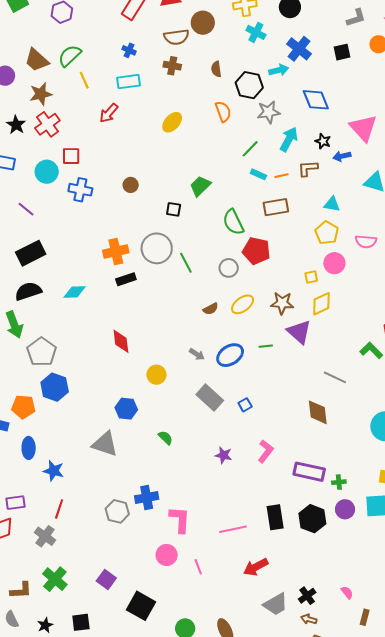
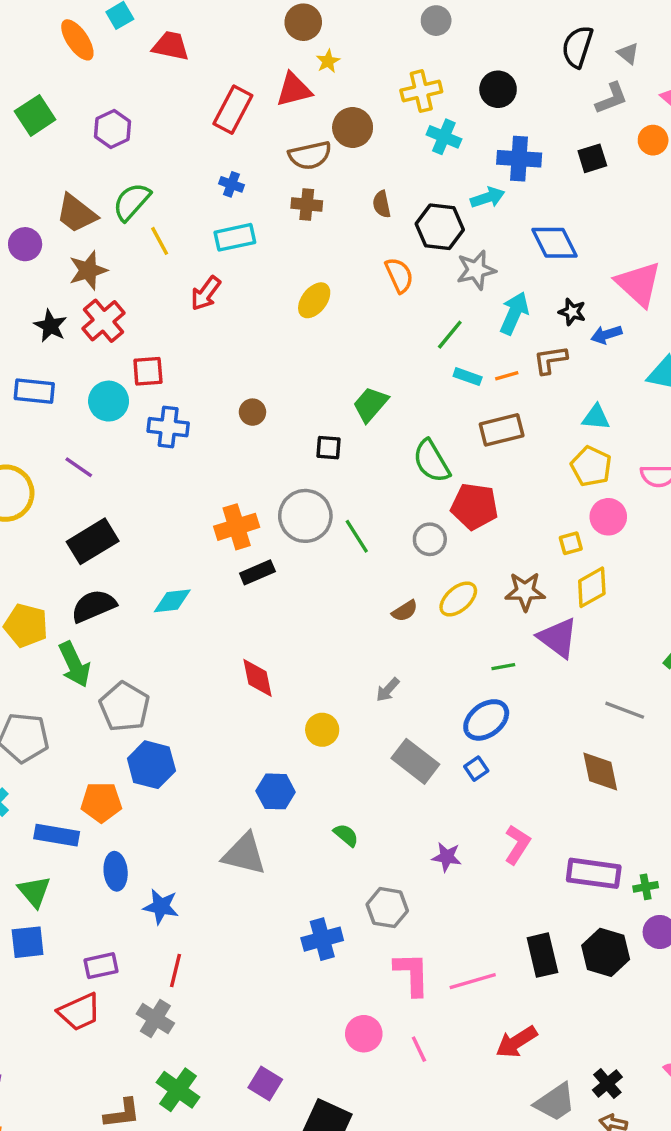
blue cross: (299, 49) -> (519, 159), turned -30
gray arrow: (197, 354) -> (388, 690), turned 105
blue ellipse: (230, 355) -> (486, 720), moved
gray hexagon: (117, 511) -> (387, 908), moved
pink L-shape: (180, 520) -> (412, 974), moved

